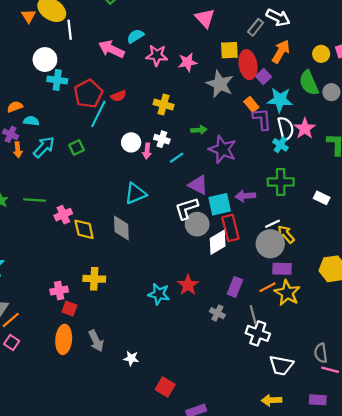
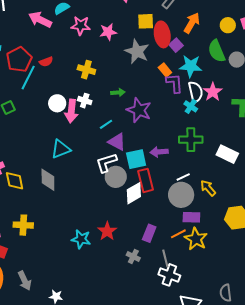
pink arrow: (147, 151) -> (71, 111), size x1.6
cyan line: (177, 158) -> (106, 124), moved
white rectangle: (322, 198) -> (227, 154), size x1.5
yellow arrow: (286, 234) -> (208, 188), moved

